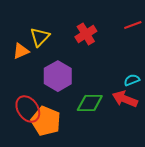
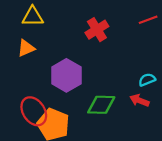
yellow triangle: (40, 37) -> (33, 17), moved, turned 45
red arrow: (125, 99) -> (139, 100), size x0.7

